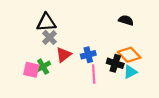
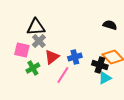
pink square: (31, 70) -> (22, 50), moved
cyan triangle: (130, 72) -> (105, 78), moved
pink line: (94, 74) -> (63, 75), moved, turned 36

